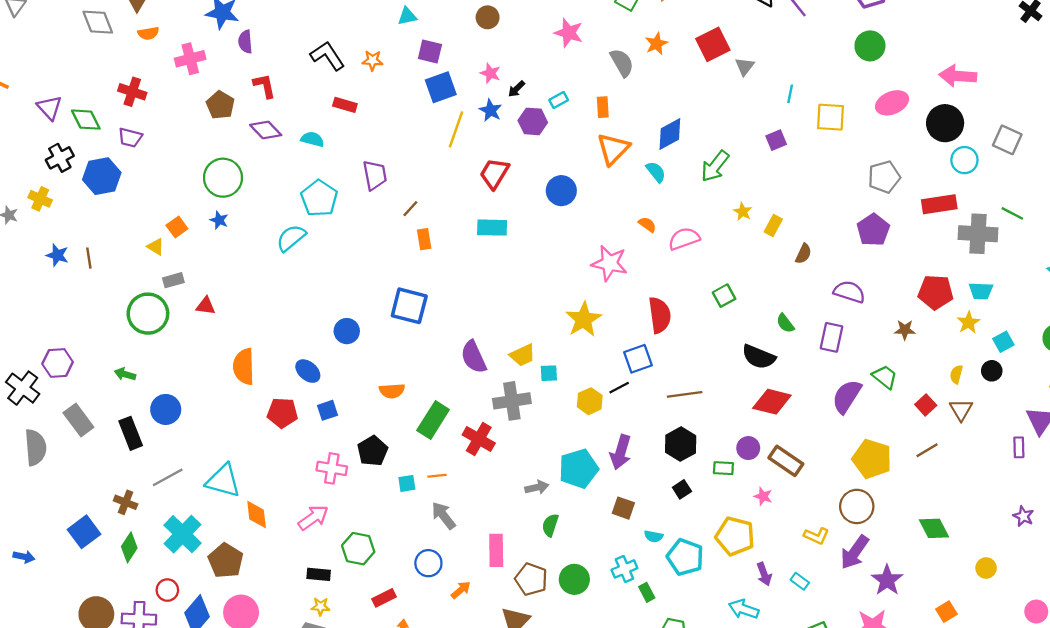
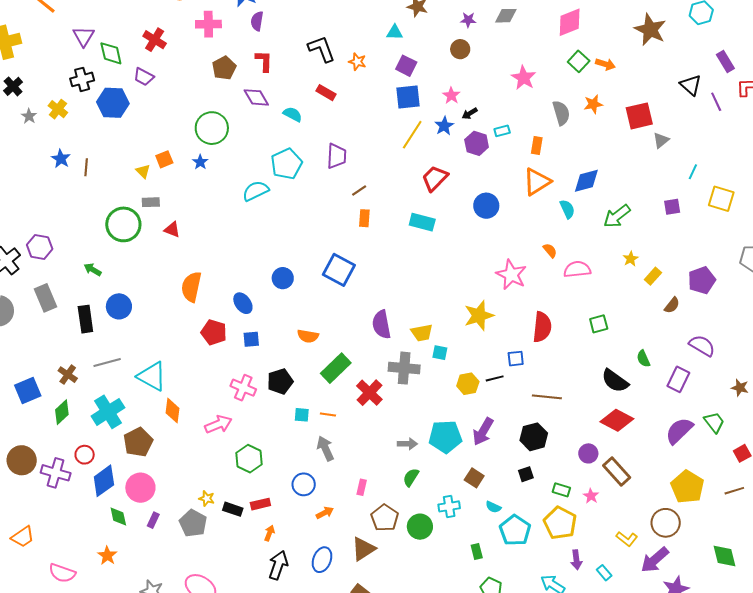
purple pentagon: (873, 230) -> (702, 280), moved
blue square: (638, 359) -> (516, 359), size x0.7
green rectangle: (723, 468) -> (561, 490), moved
pink rectangle: (496, 550) -> (362, 487), size x0.6
cyan cross: (624, 569) -> (449, 506), moved
black rectangle: (319, 574) -> (233, 509), moved

